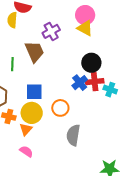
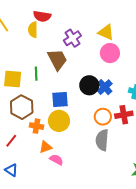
pink circle: (85, 15) -> (110, 53), moved
black circle: (91, 63) -> (89, 85), moved
red cross: (95, 82) -> (124, 115), moved
orange circle: (60, 108) -> (103, 117), moved
orange triangle: (26, 129) -> (46, 147), moved, turned 32

